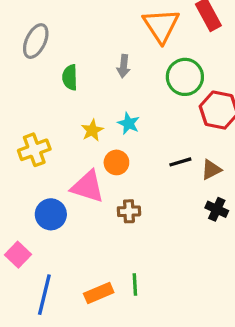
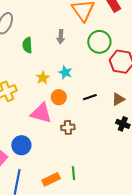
black line: (180, 162) -> (90, 97), moved
blue circle: (51, 214) -> (21, 145), moved

